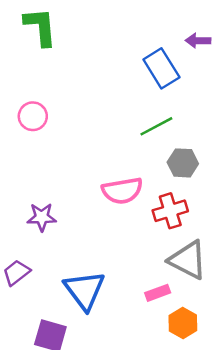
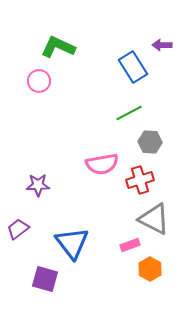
green L-shape: (40, 27) -> (58, 47), moved, turned -60
pink circle: (33, 116) -> (39, 81), moved

